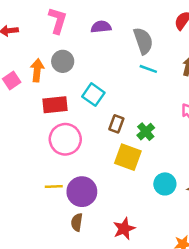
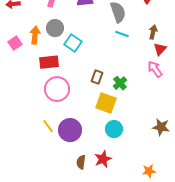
cyan square: (93, 95) -> (73, 43), moved
cyan circle: (165, 184) -> (114, 129), moved
yellow line: (54, 187) -> (48, 126), turned 56
brown semicircle: (77, 222) -> (81, 162), moved

